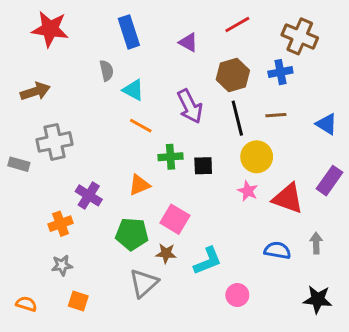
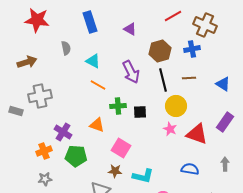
red line: (237, 25) -> (173, 16), moved
gray semicircle: (107, 71) -> (66, 48), moved
orange triangle: (139, 185) -> (97, 125), turned 42
green pentagon: (132, 234) -> (76, 156), moved
gray arrow: (316, 243) -> (225, 164), moved
cyan L-shape: (208, 261) -> (143, 176), turned 35

